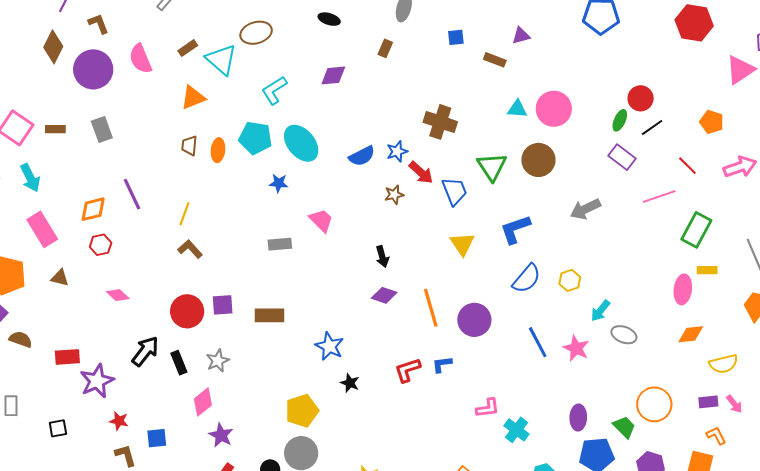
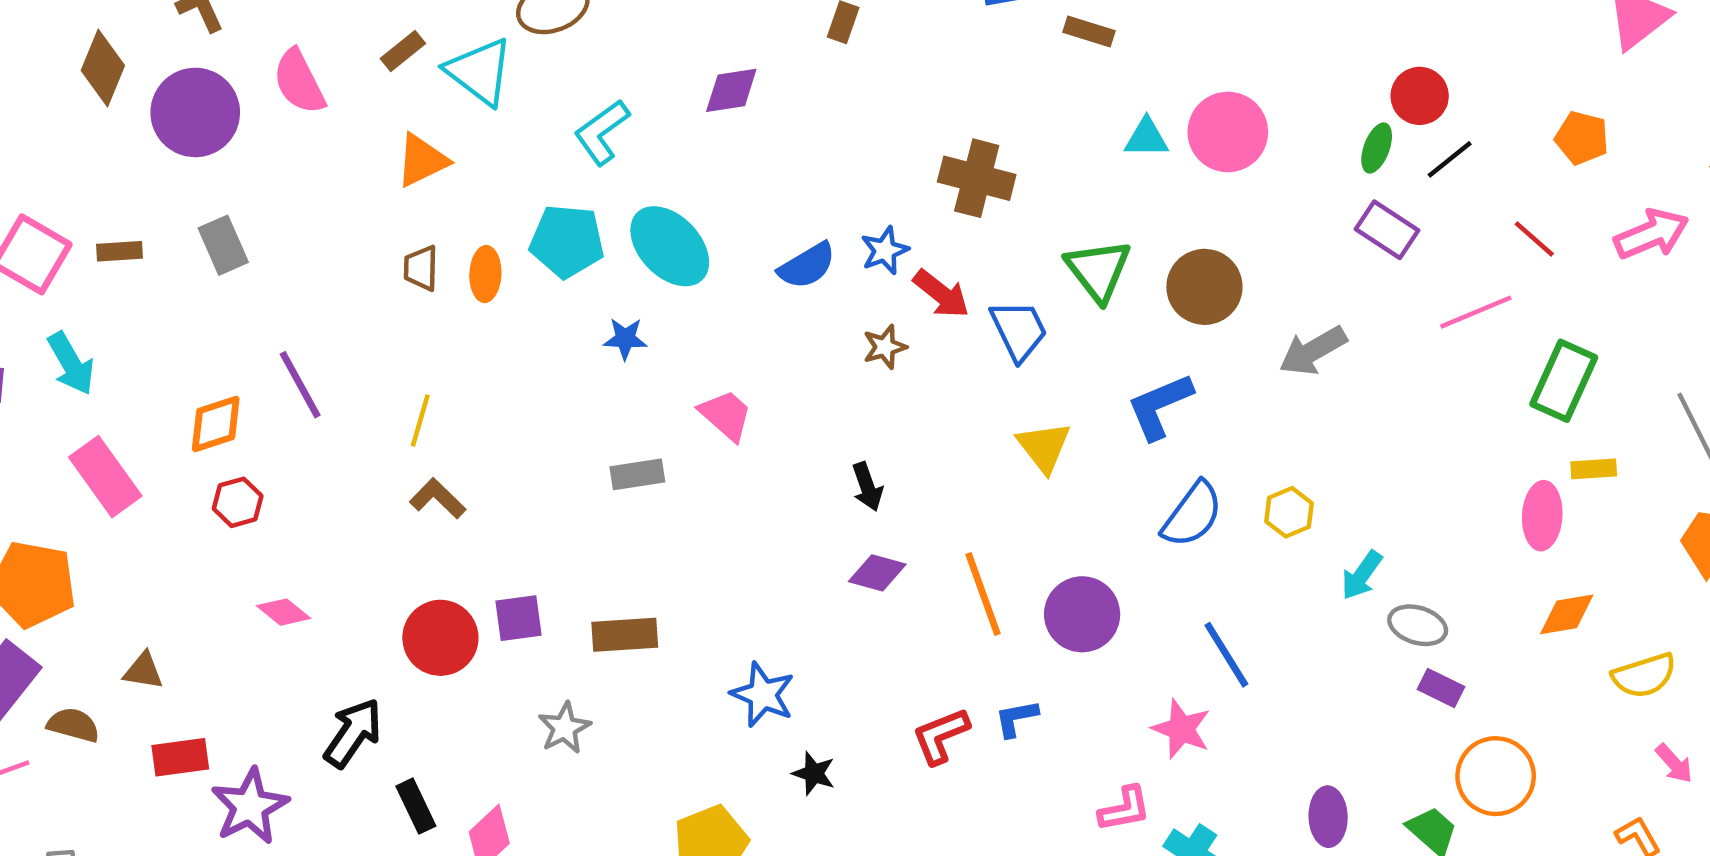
brown circle: (538, 160) -> (1204, 287), moved
brown triangle: (60, 278) -> (143, 671), moved
pink star: (576, 348) -> (1181, 729), moved
gray star: (218, 361) -> (564, 728), moved
black rectangle: (179, 363) -> (416, 806), moved
purple rectangle: (708, 402) -> (1441, 688), moved, turned 36

